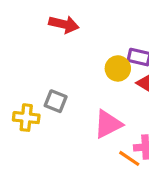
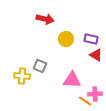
yellow circle: (118, 68) -> (66, 39), moved
pink triangle: (108, 124) -> (72, 80), turned 30

